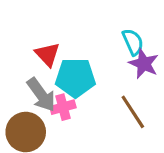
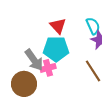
red triangle: (47, 54) -> (58, 26), moved

